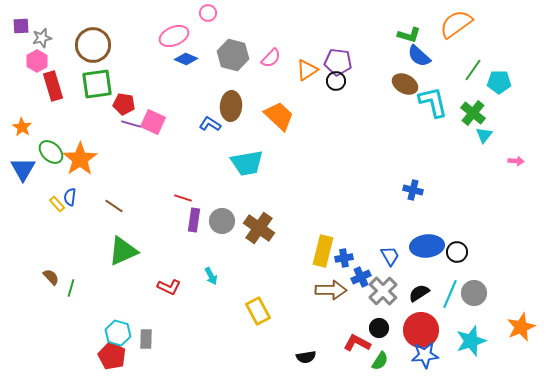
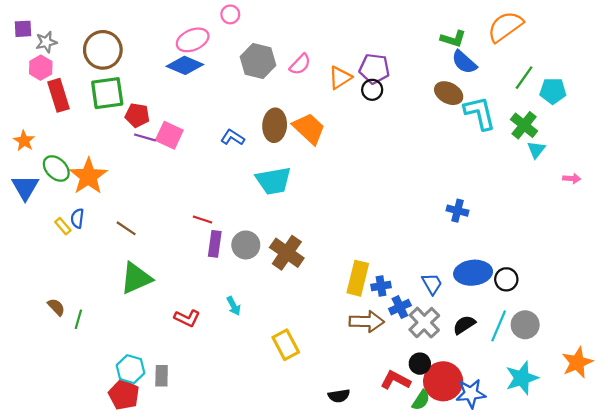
blue diamond: (186, 59) -> (185, 65), moved, size x1.4
brown ellipse: (231, 106) -> (275, 125), moved
red circle: (421, 330) -> (443, 381), moved

